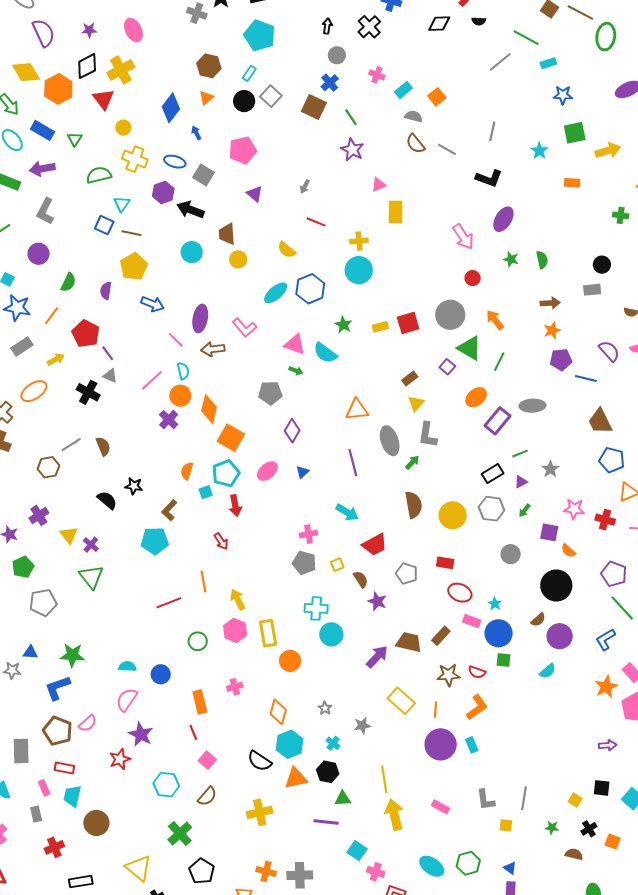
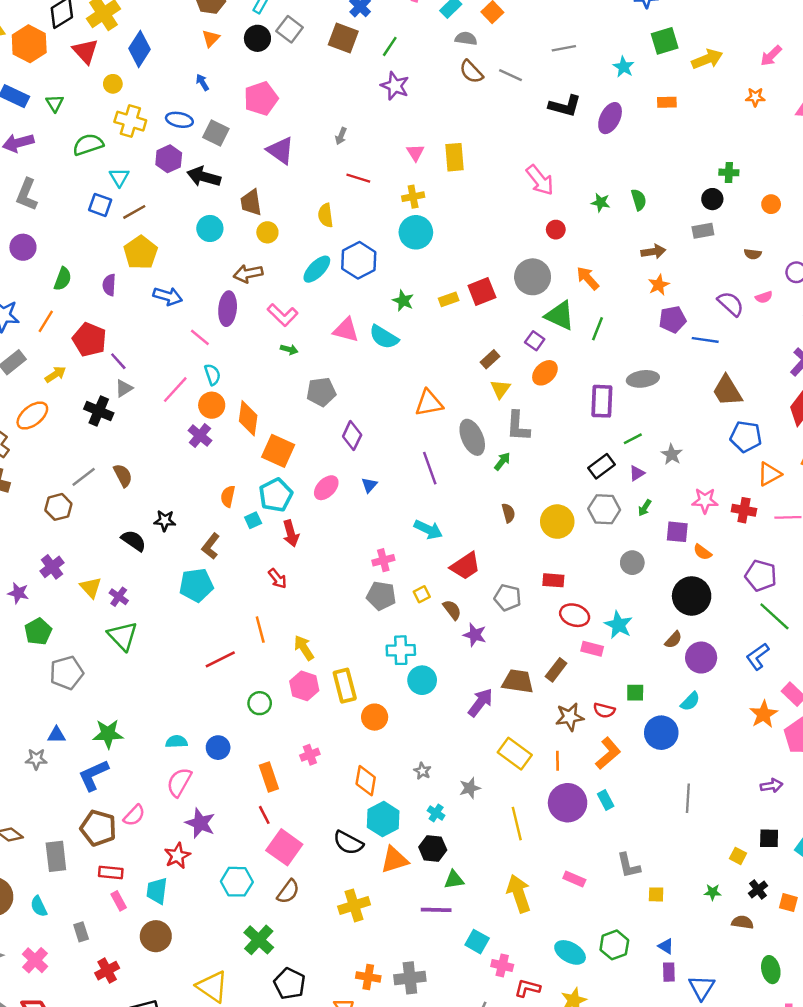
blue diamond: (171, 108) -> (139, 49), moved
green line: (351, 117) -> (390, 46), turned 72
gray line: (492, 131) -> (564, 48), turned 72
pink triangle: (379, 185) -> (415, 153), moved, turned -35
purple triangle: (255, 194) -> (280, 150), size x1.4
green cross: (621, 215) -> (729, 172), moved
purple ellipse: (503, 219) -> (610, 118), moved
brown line: (131, 233) -> (134, 212), turned -36
yellow semicircle: (287, 250) -> (326, 215), turned 48
brown arrow: (213, 349) -> (248, 274), moved
green arrow: (296, 371) -> (289, 349), moved
gray triangle: (110, 376) -> (124, 388), turned -49
orange ellipse: (476, 397) -> (545, 373), moved
purple rectangle: (498, 421) -> (602, 401), turned -32
brown semicircle: (414, 505) -> (508, 513), size x0.6
cyan star: (495, 604) -> (618, 625), size x1.6
blue circle: (499, 633) -> (661, 733), moved
pink square: (207, 760) -> (284, 847), size x1.6
yellow line: (384, 779) -> (517, 824), moved
pink rectangle: (44, 788) -> (119, 901), moved
cyan trapezoid: (72, 796) -> (157, 891), moved
gray line: (524, 798) -> (688, 798), moved

